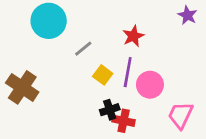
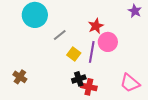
pink circle: (150, 85) -> (108, 42), moved
brown cross: (22, 87) -> (20, 77), moved, size x0.6
pink trapezoid: (180, 115) -> (130, 83), turned -75

